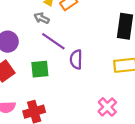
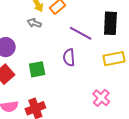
purple line: (53, 41) -> (81, 33), moved

